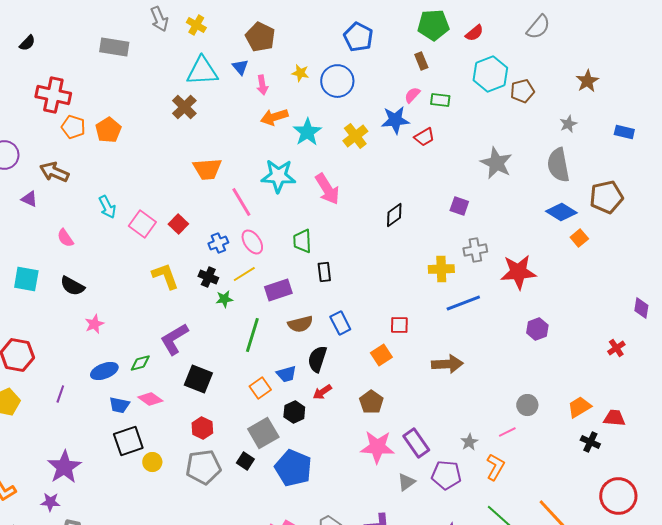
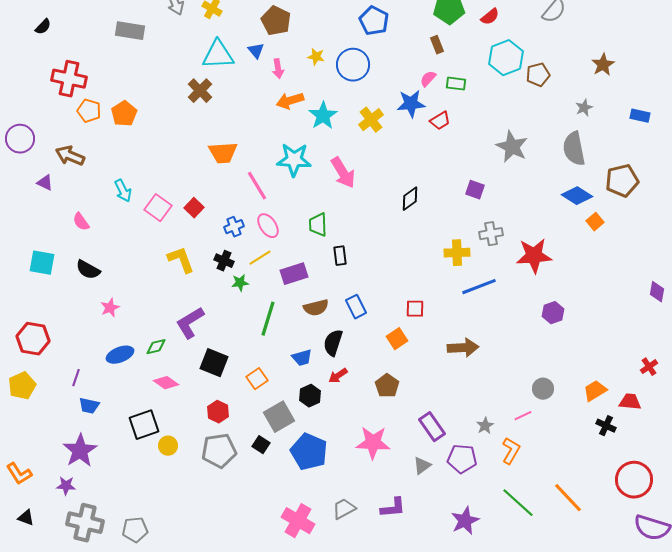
red cross: (616, 348) -> (649, 367), moved
orange square: (260, 388) -> (257, 379), moved
blue trapezoid: (119, 405) -> (89, 406), moved
pink star: (377, 447) -> (373, 443), moved

